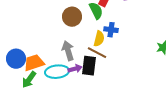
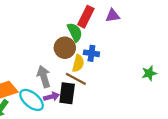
brown circle: (72, 17) -> (65, 48), moved
cyan ellipse: (57, 72) -> (32, 100), turned 45

